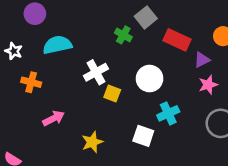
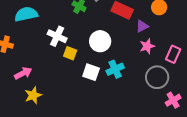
white cross: (96, 72) -> (57, 36), turned -36
white square: (143, 136) -> (91, 72), moved
yellow star: (92, 142) -> (33, 95), moved

